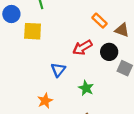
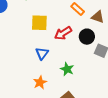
yellow square: (33, 31) -> (39, 23), moved
orange star: (45, 101) -> (40, 82), moved

